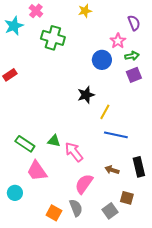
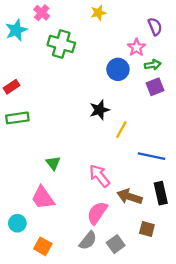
blue line: (116, 135) -> (152, 156), moved
green triangle: (54, 141) -> (53, 163), moved, turned 40
green rectangle: (25, 144) -> (17, 118), moved, turned -42
pink arrow: (74, 152) -> (99, 176), moved
brown arrow: (112, 170) -> (130, 197), size x1.5
gray semicircle: (76, 208) -> (88, 241), turned 60
gray square: (110, 211) -> (116, 244), moved
orange square: (54, 213) -> (43, 246), moved

